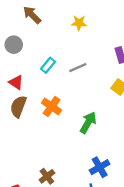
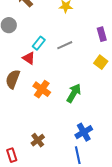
red triangle: (16, 82) -> (29, 58), moved
orange cross: (52, 106) -> (42, 89), moved

